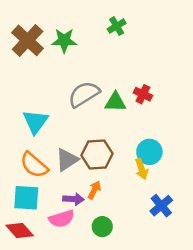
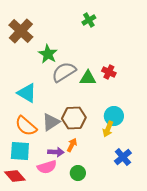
green star: (64, 40) -> (48, 54), moved, turned 30
cyan triangle: (35, 122) -> (27, 93), turned -35
yellow arrow: (142, 169) -> (108, 129), turned 42

